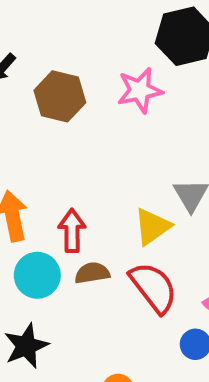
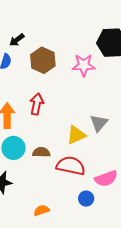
red arrow: (72, 231) -> (37, 104), moved
red semicircle: (153, 287) -> (71, 166), turned -52

